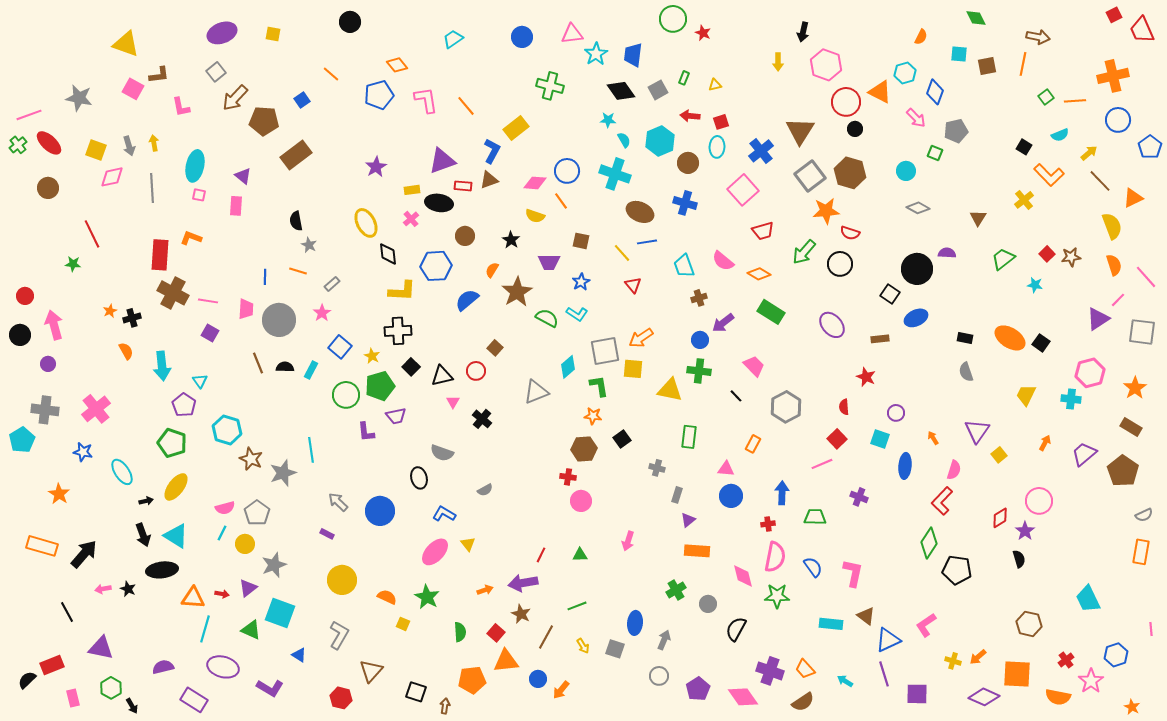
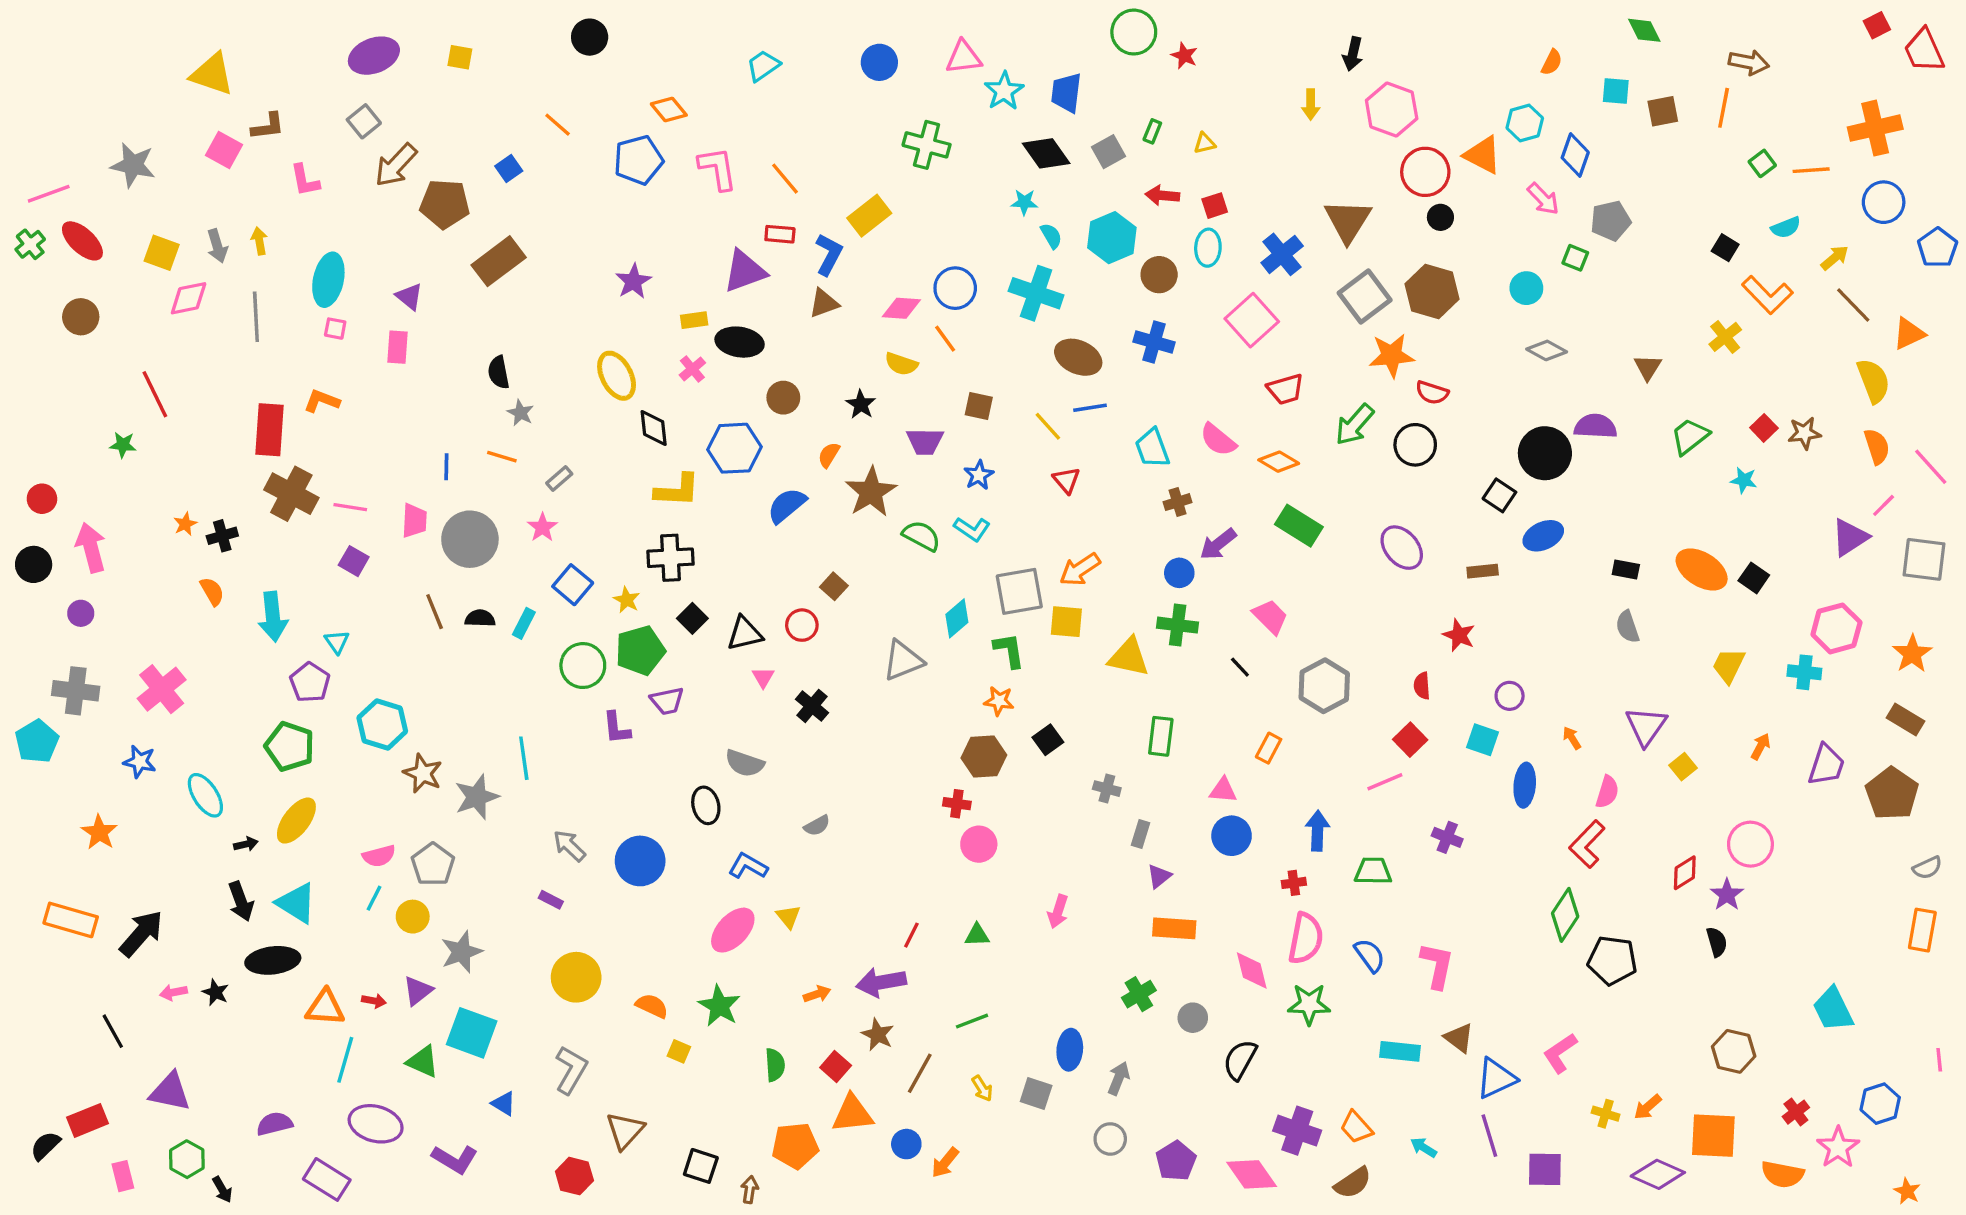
red rectangle: (463, 186) -> (780, 234), moved
purple semicircle: (947, 253) -> (1595, 426), size x1.4
purple trapezoid: (1084, 454) -> (1826, 765), turned 148

